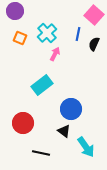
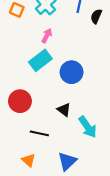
pink arrow: (55, 54) -> (47, 36), moved
blue circle: (71, 109) -> (72, 72), moved

